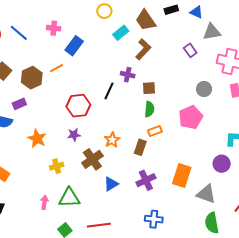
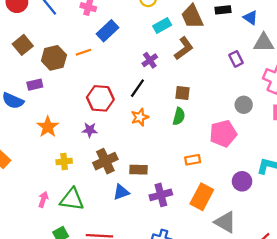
purple cross: (128, 75) -> (150, 60), moved, turned 32
orange rectangle: (155, 131) -> (193, 160), moved
orange star: (112, 140) -> (140, 117), moved
brown rectangle: (140, 147) -> (138, 170), moved, turned 63
purple circle: (222, 164) -> (242, 181), moved

